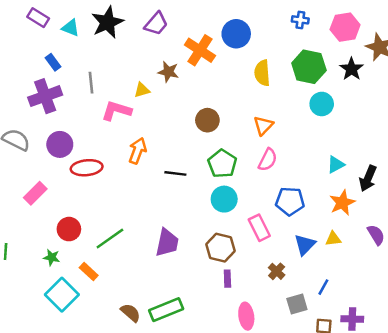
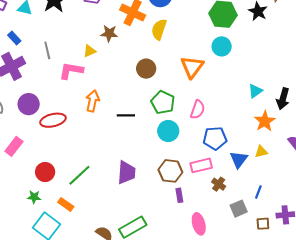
yellow semicircle: (262, 73) -> (159, 29), moved, turned 30
cyan circle: (322, 104) -> (222, 46), moved
orange triangle: (263, 125) -> (192, 67), size x1.4
pink semicircle: (268, 160) -> (198, 110), moved
blue pentagon: (290, 201) -> (215, 138), moved
pink rectangle: (259, 228) -> (201, 165), moved, turned -70

